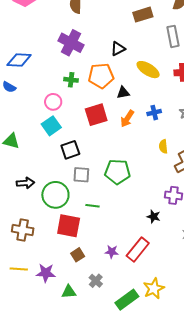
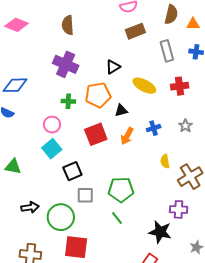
green line: (93, 206) -> (117, 218), moved, turned 48
black star: (154, 217) -> (160, 232), size x1.6

